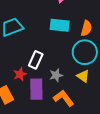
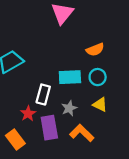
cyan rectangle: (60, 25) -> (70, 77), moved
orange semicircle: (86, 28) -> (95, 50), turned 63
cyan circle: (85, 52) -> (98, 77), size x0.6

